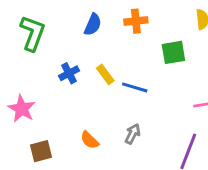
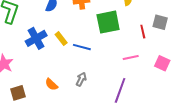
green square: (173, 52) -> (108, 22), size x1.4
blue cross: (69, 73) -> (36, 38), size x1.5

